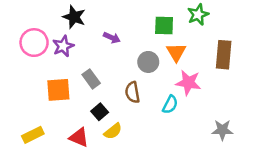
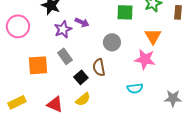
purple star: (63, 46) -> (63, 29), moved
orange triangle: (176, 52) -> (153, 36), moved
brown rectangle: (224, 55) -> (178, 12), moved, size x0.6
cyan semicircle: (170, 105) -> (135, 88), moved, turned 56
black square: (100, 112) -> (81, 77), moved

